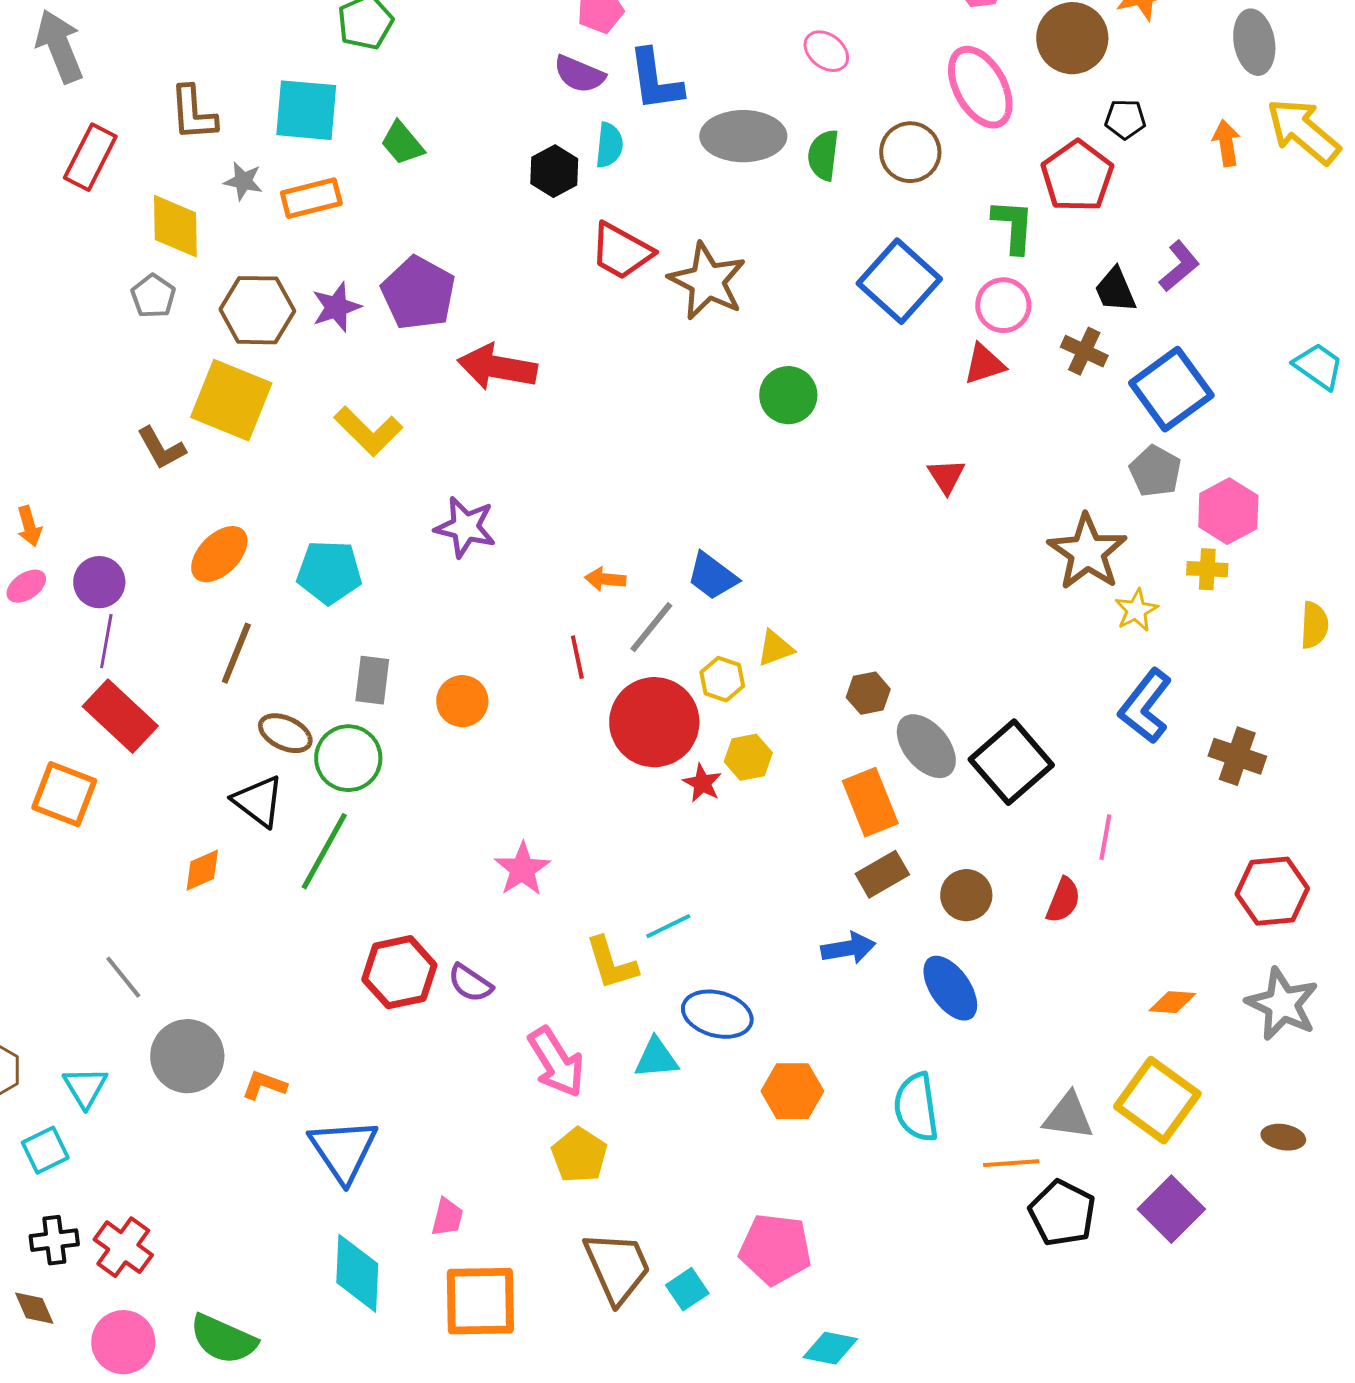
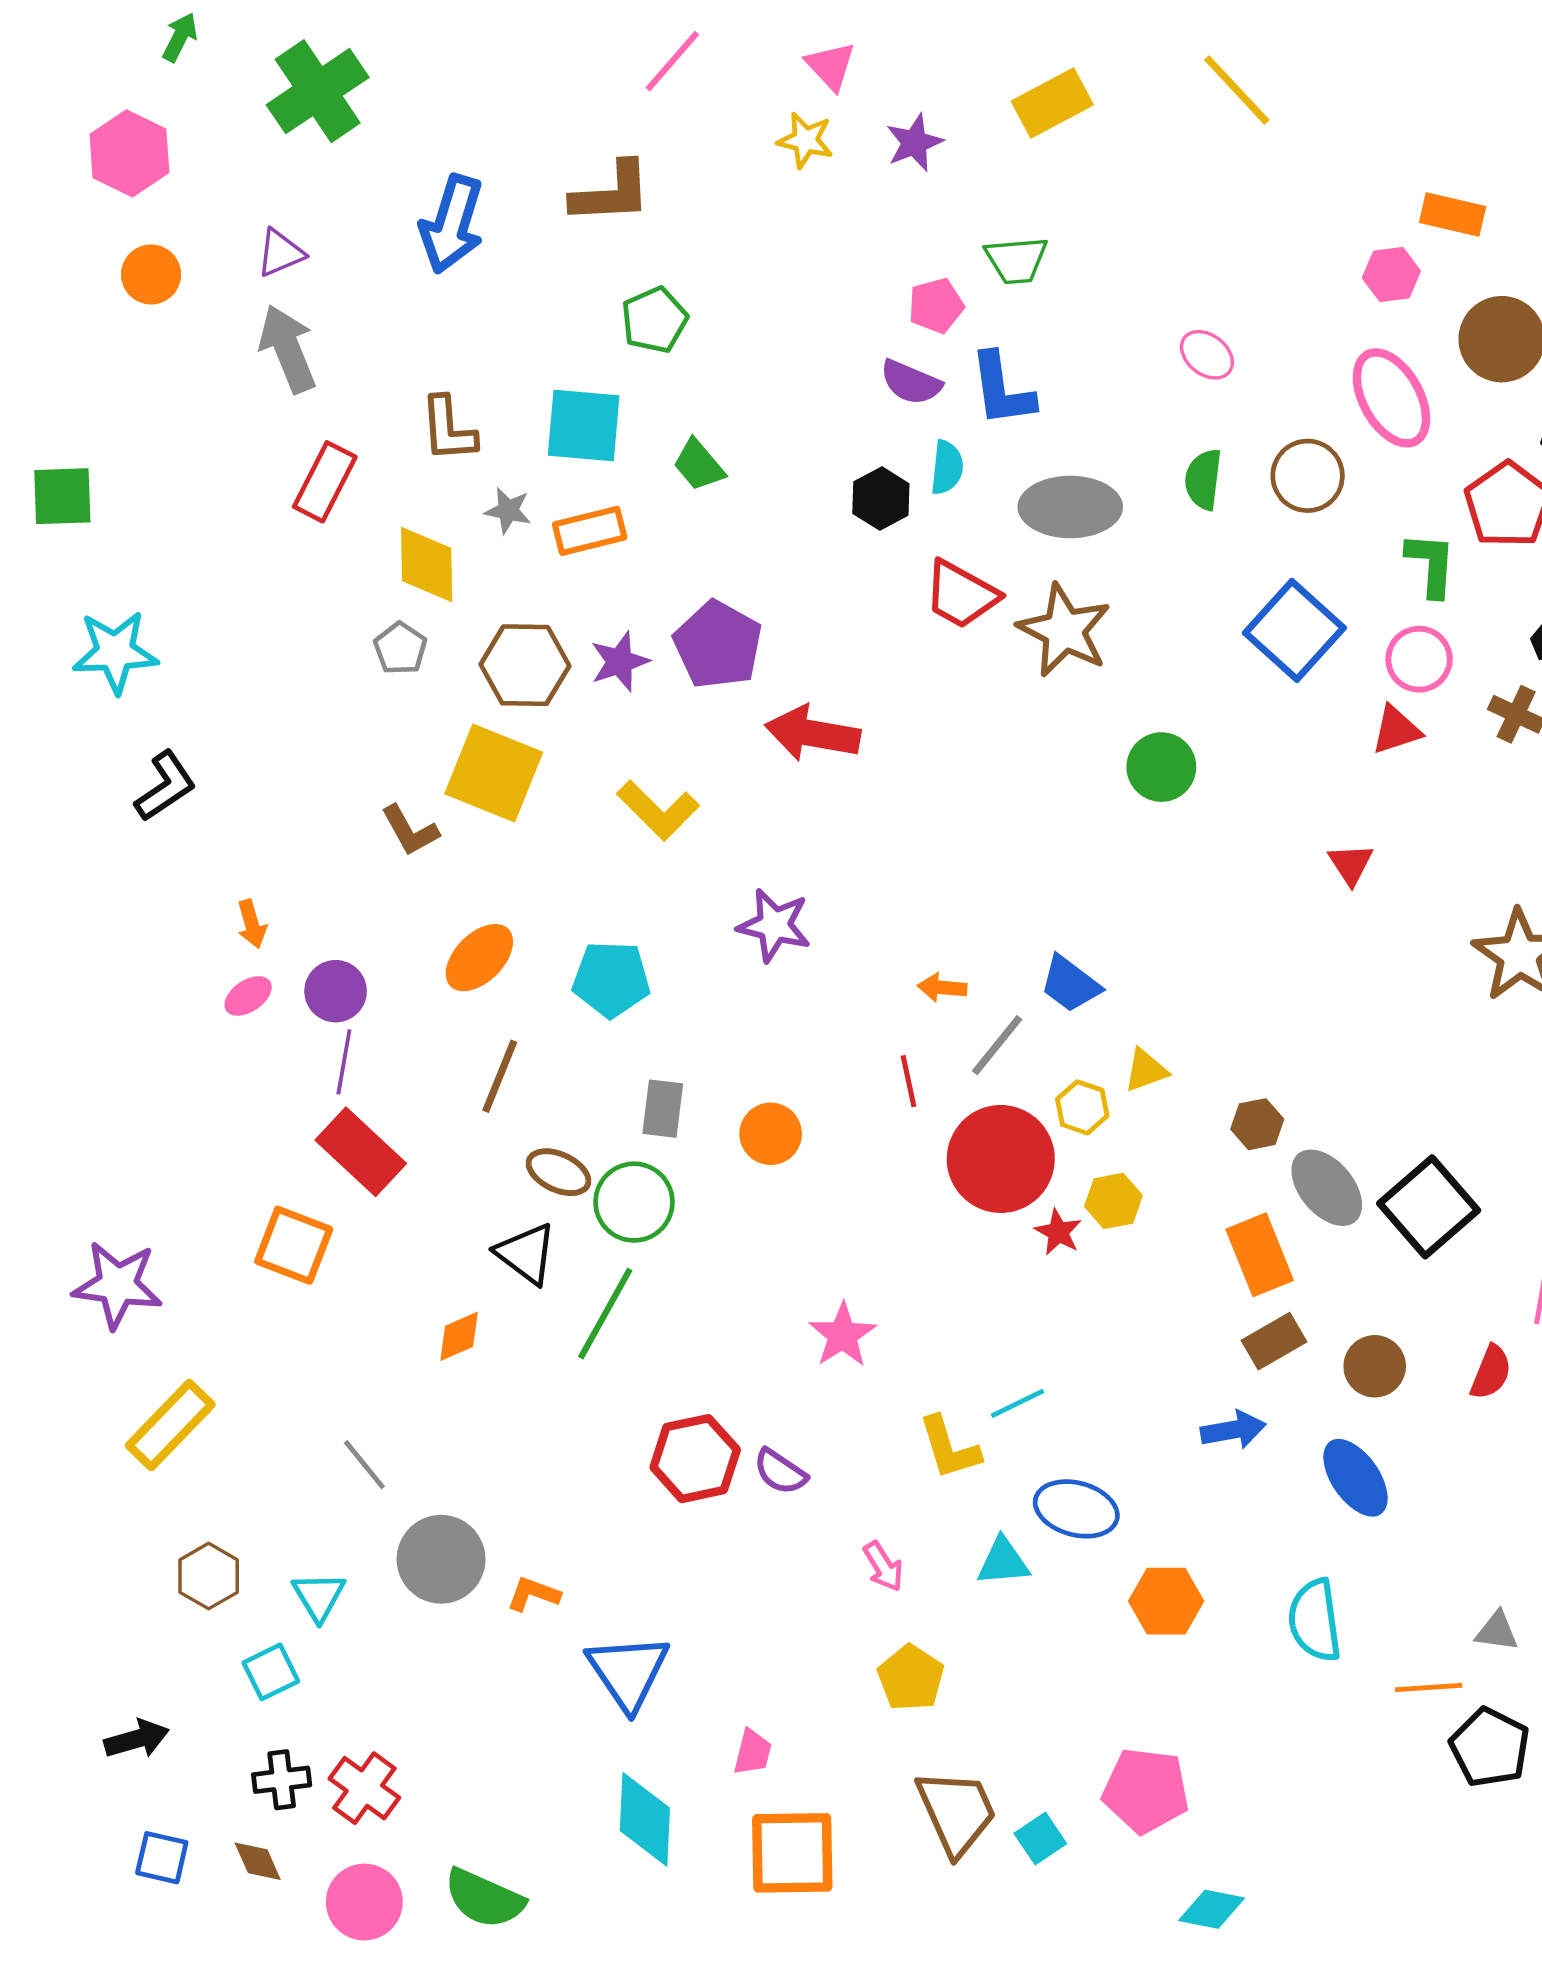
gray ellipse: (743, 136) -> (1070, 507), moved
pink arrow: (556, 1062) -> (883, 1566), size x0.6
gray triangle: (1068, 1116) -> (1497, 1631), size x0.7

